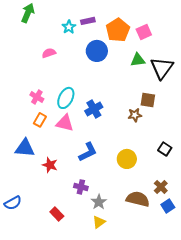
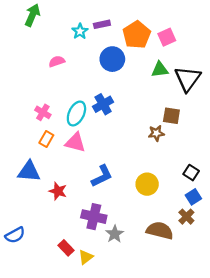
blue cross: (94, 109) -> (103, 104), moved
purple cross: (81, 187) -> (94, 217), size x1.5
blue square: (168, 206) -> (193, 197), moved
yellow triangle: (99, 222) -> (86, 257), moved

